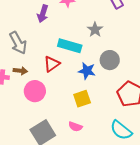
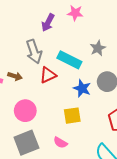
gray arrow: (18, 43) -> (34, 52), moved
pink circle: (35, 91) -> (25, 111), moved

